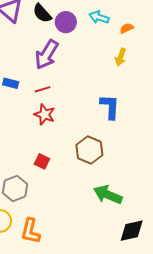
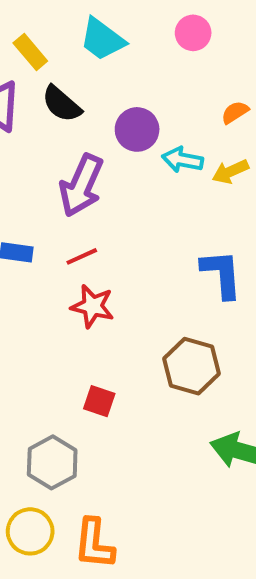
cyan arrow: (99, 17) -> (183, 160), moved
purple circle: (66, 22) -> (137, 129), moved
yellow arrow: (121, 57) -> (230, 172), turned 54

